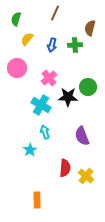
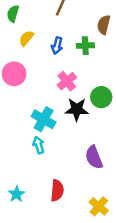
pink cross: (49, 78) -> (67, 81), moved
cyan arrow: (45, 132) -> (39, 145), moved
cyan star: (30, 150) -> (17, 194), moved
red semicircle: (65, 168) -> (57, 190), moved

